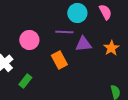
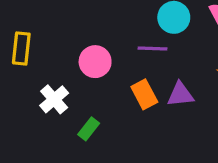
purple triangle: (83, 44) -> (180, 94), moved

